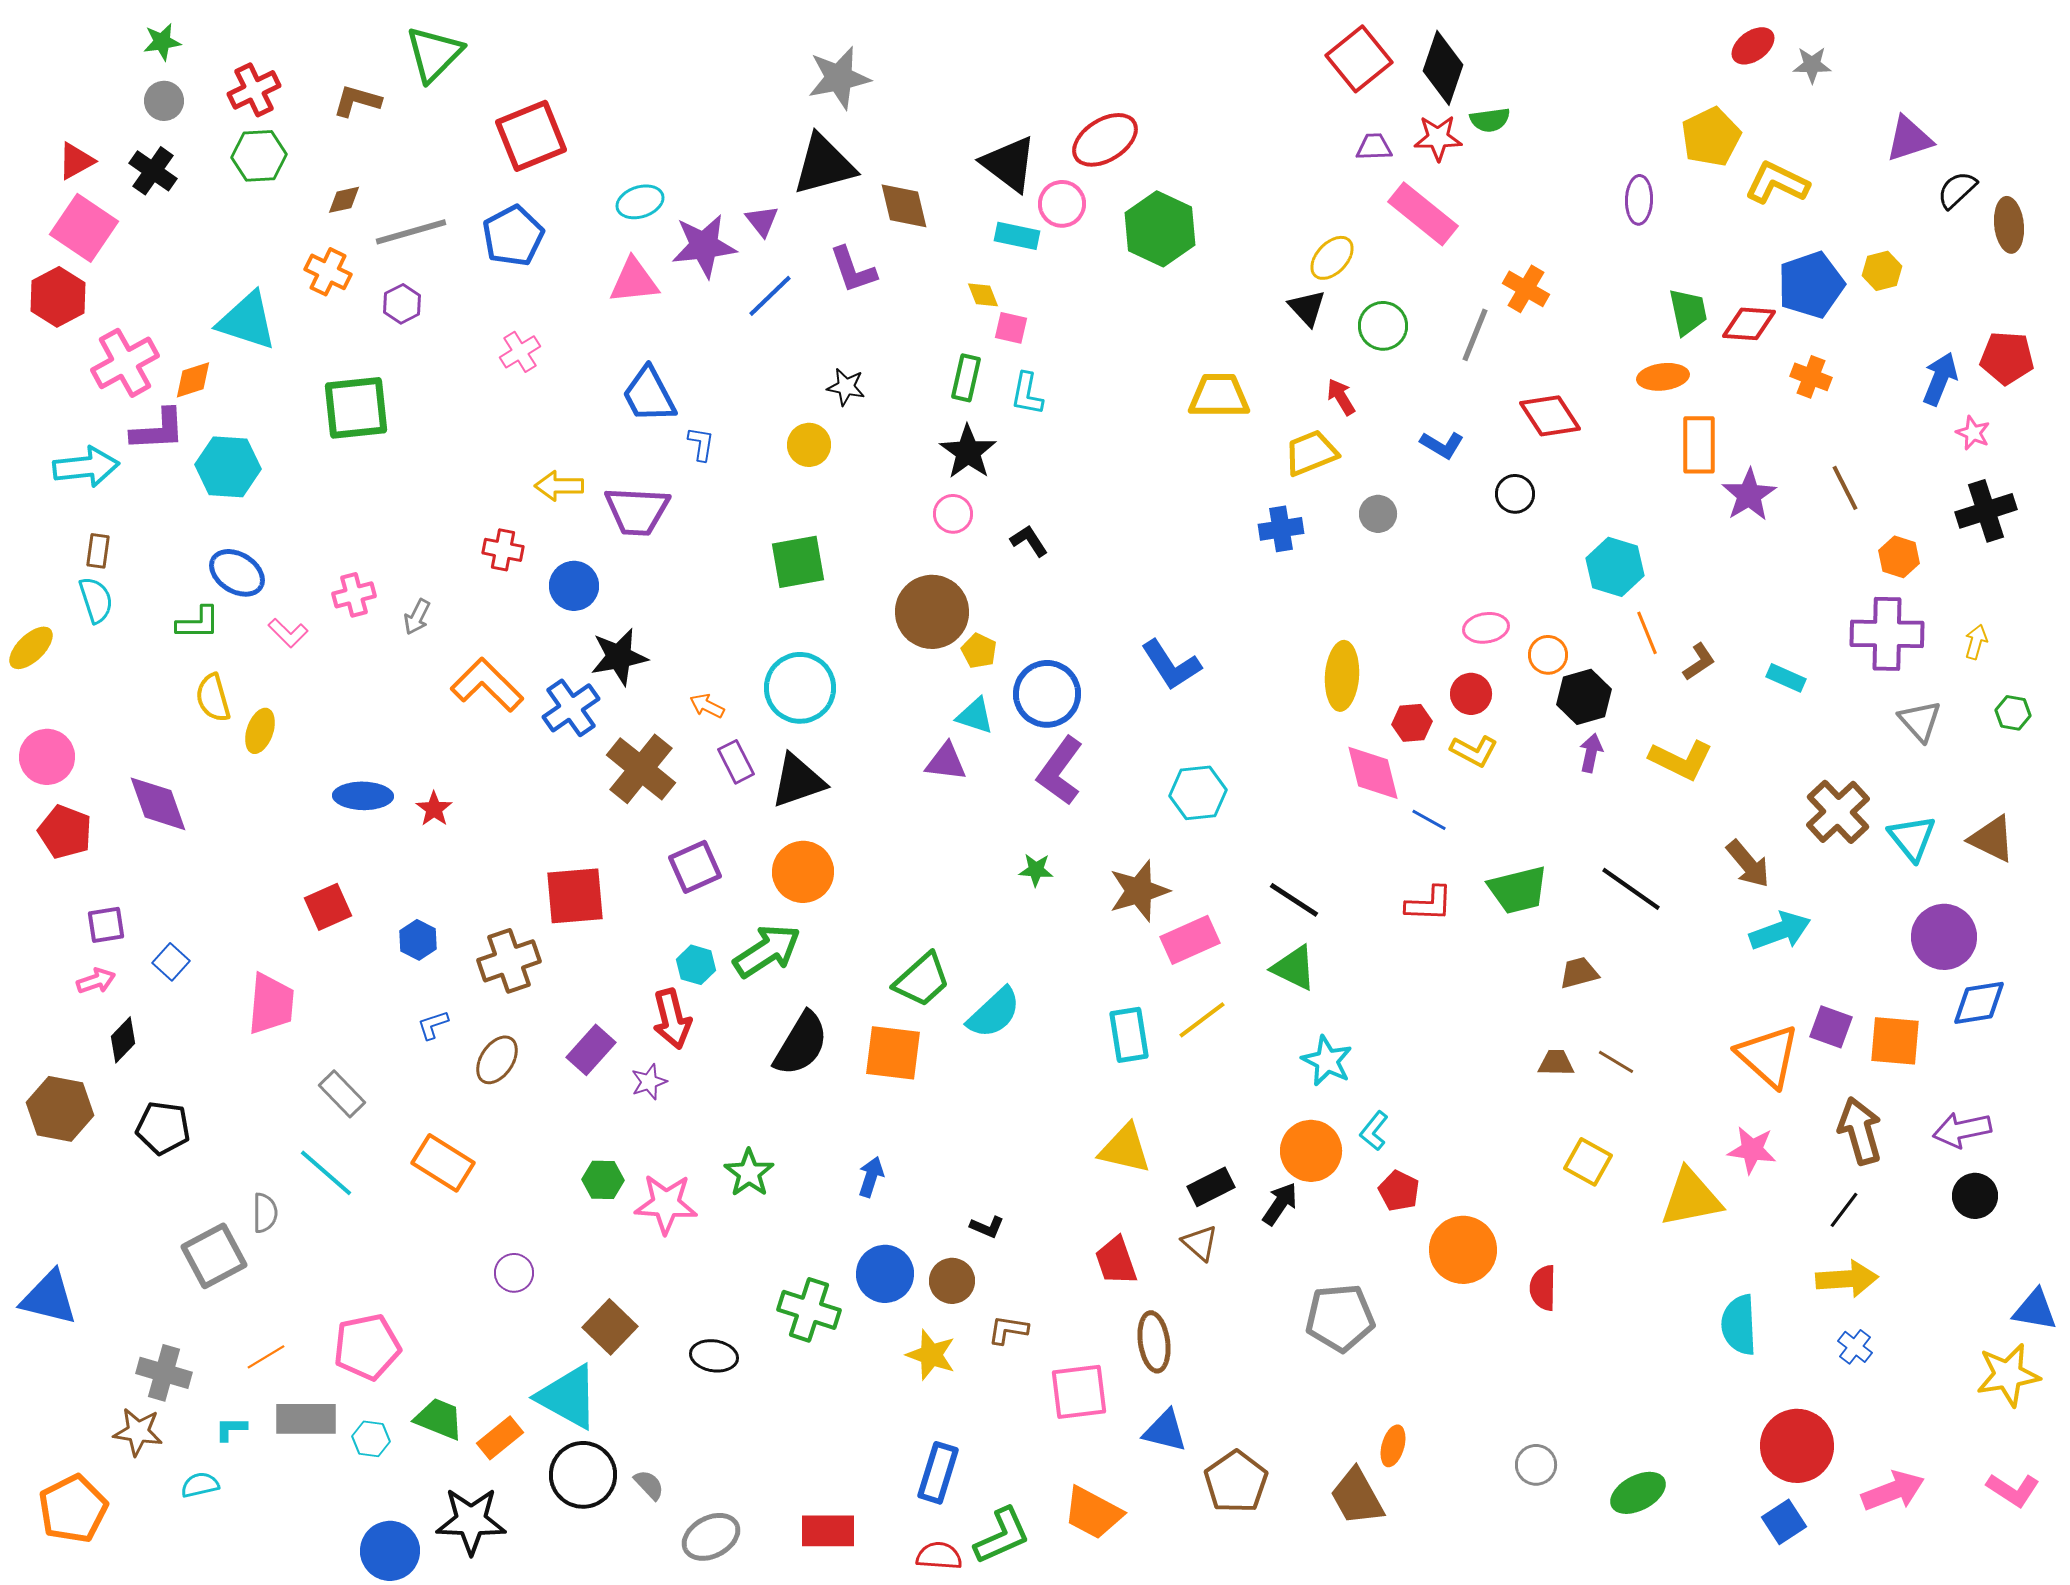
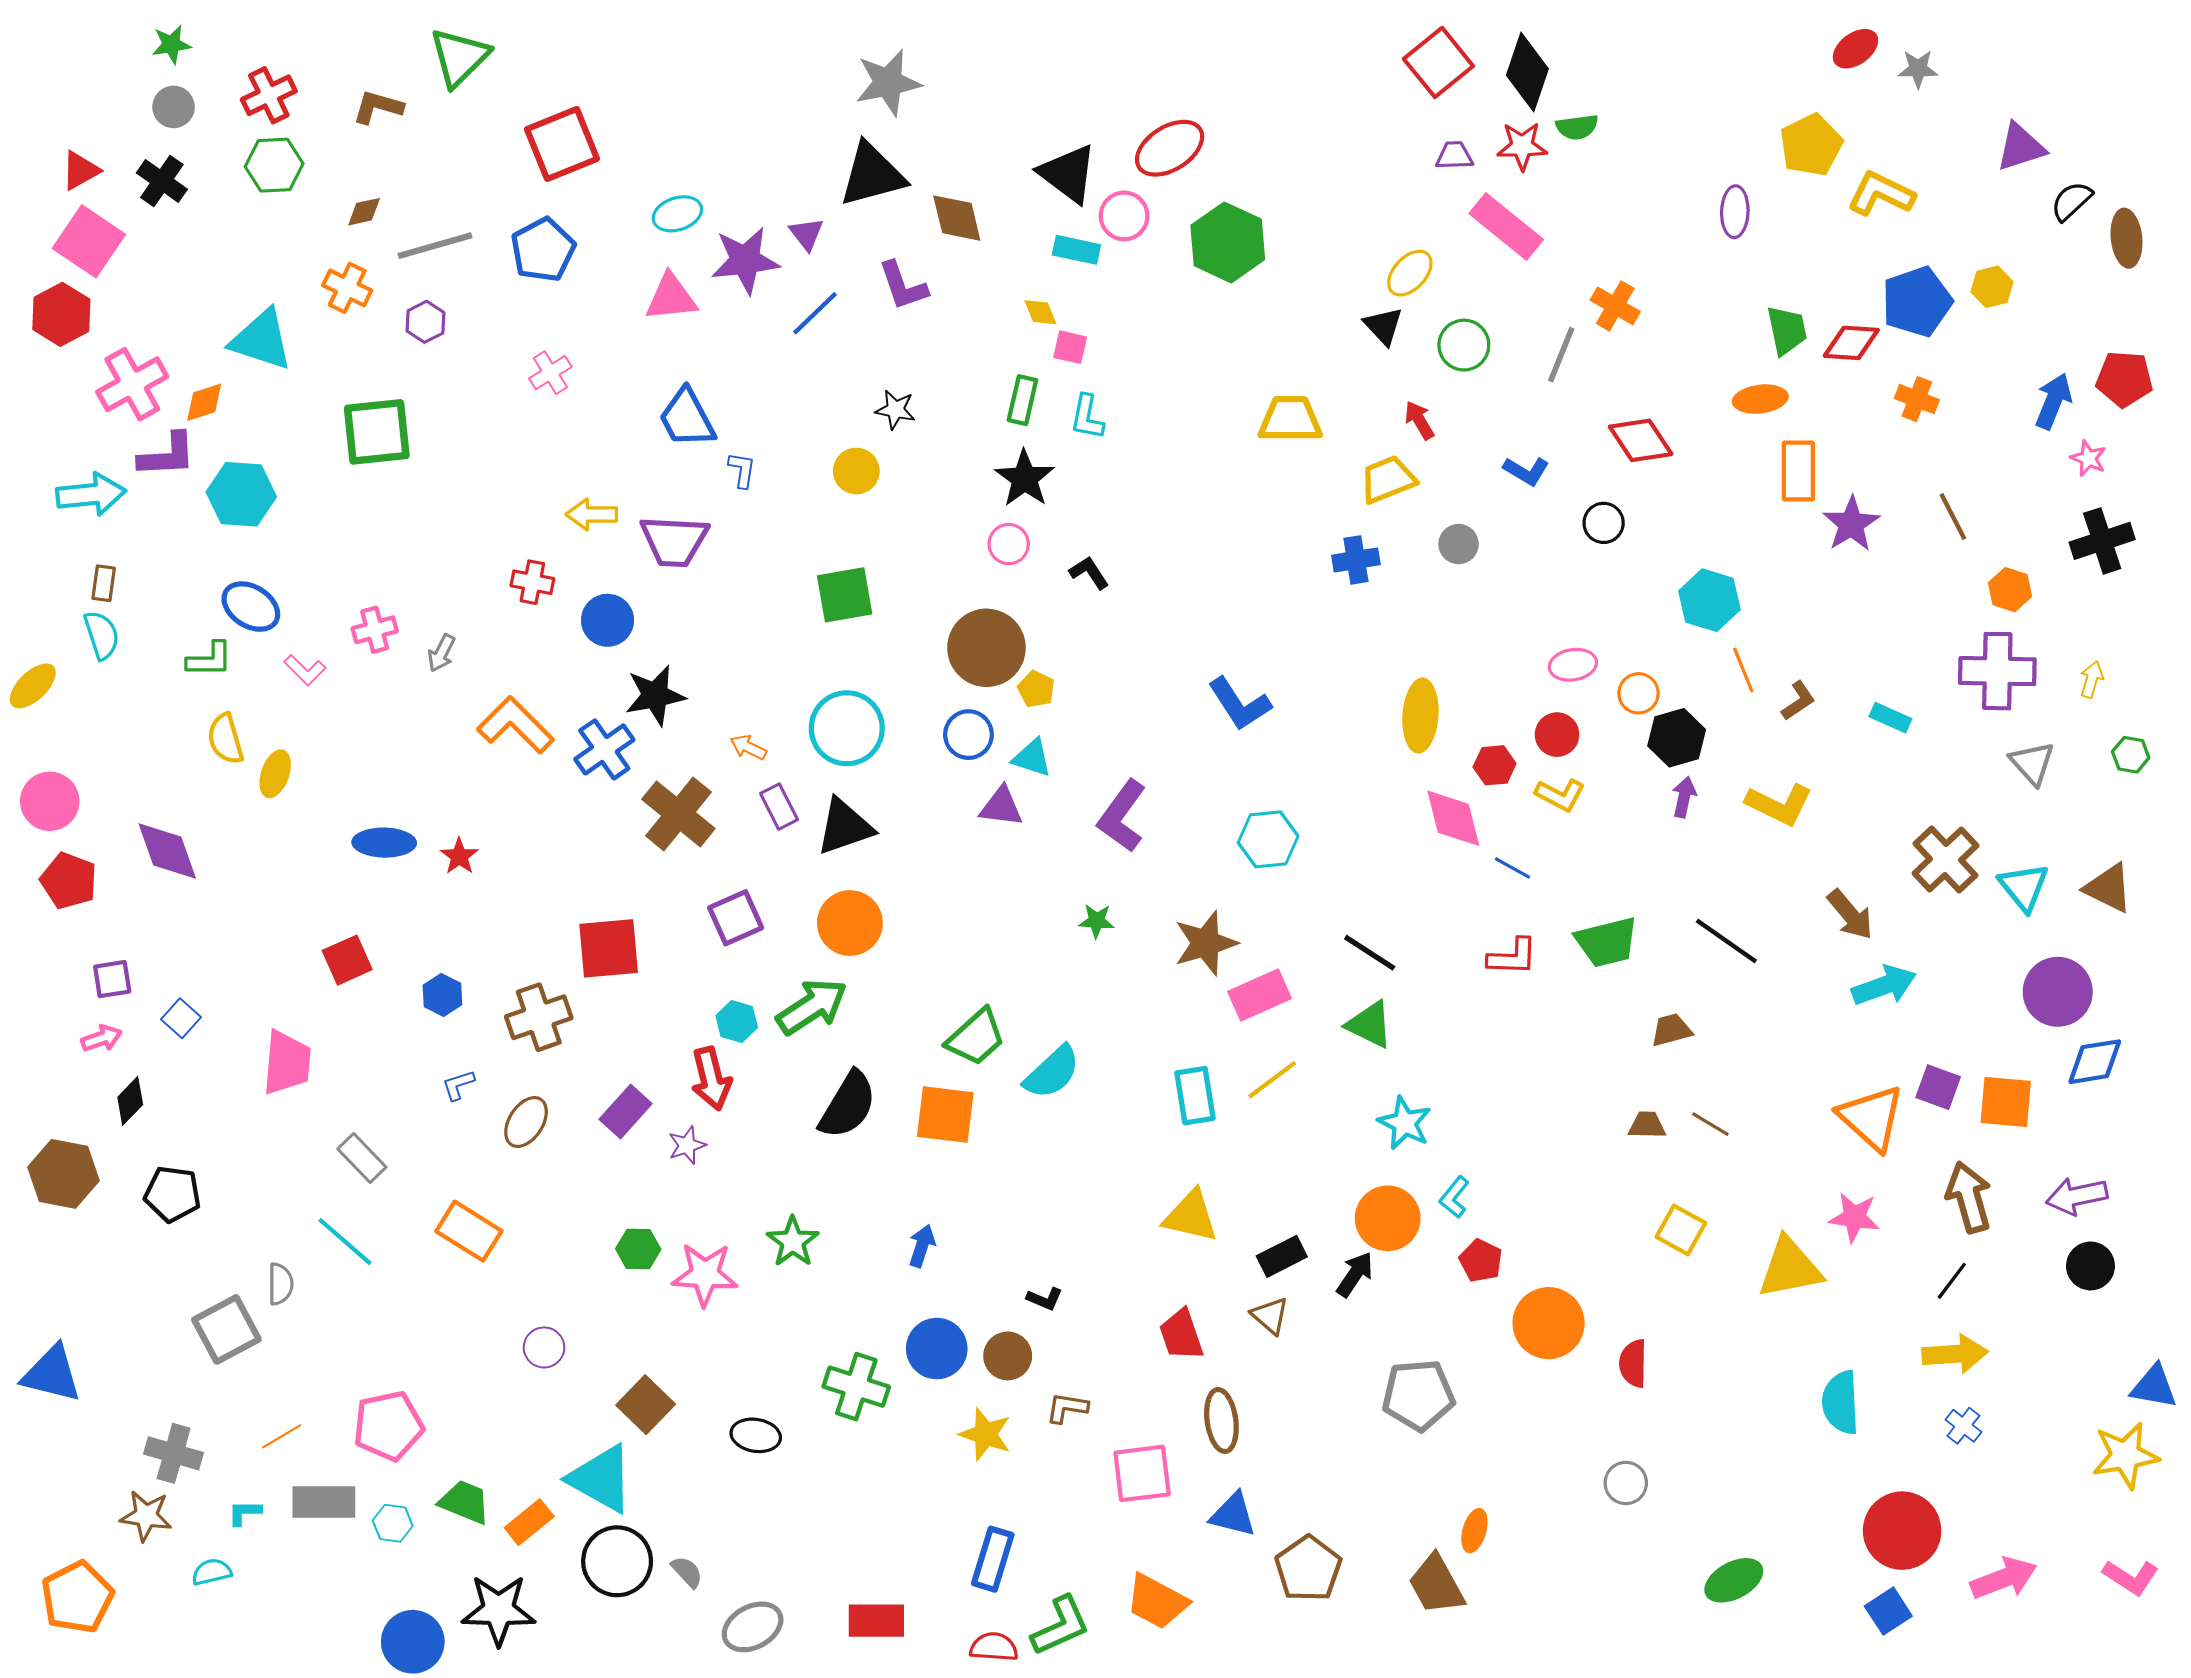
blue circle: (1047, 694) -> (968, 735), moved, size x0.7
gray circle: (1536, 1465) -> (1626, 1483), moved

